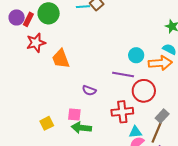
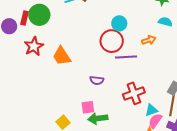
red rectangle: (28, 19) -> (25, 18), moved
cyan circle: (136, 55) -> (119, 23), moved
orange arrow: (160, 63) -> (149, 40), moved, size x0.6
red circle: (144, 91) -> (112, 41), moved

